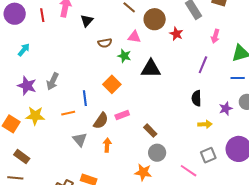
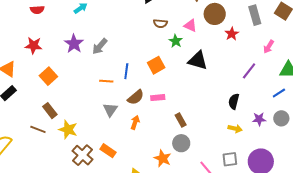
blue line: (238, 78) -> (279, 93), turned -48
yellow star: (35, 116) -> (68, 130), moved

